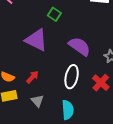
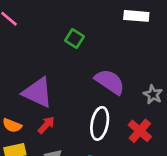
purple triangle: (36, 40) -> (38, 93), moved

